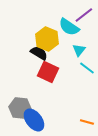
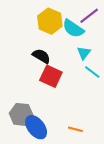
yellow hexagon: (47, 39) -> (50, 21), moved
orange line: (87, 122) -> (75, 129), moved

